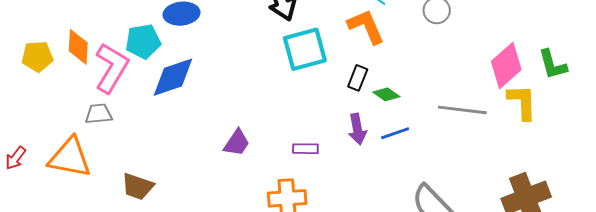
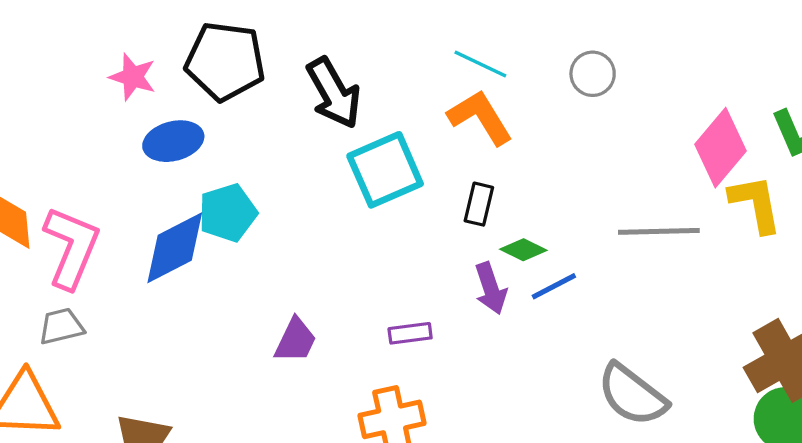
cyan pentagon: (143, 41) -> (228, 213), moved
green diamond: (386, 94) -> (523, 250), moved

